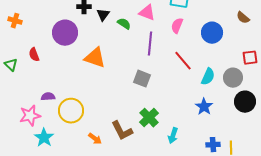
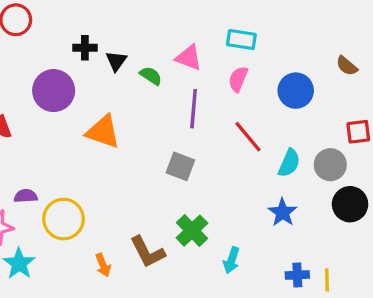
orange arrow: (95, 139) -> (103, 265), turned 32

